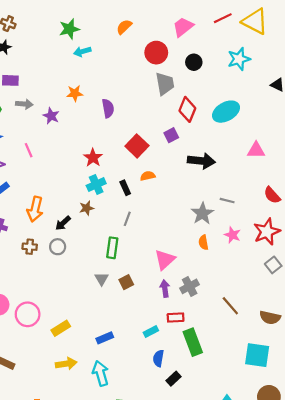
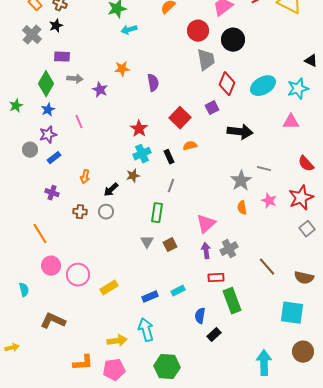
cyan star: (239, 59) -> (298, 89), moved
black circle: (194, 62) -> (233, 40), size x1.5
orange arrow: (35, 209) -> (85, 177), size x0.6
cyan rectangle: (151, 331) -> (178, 291), moved
yellow arrow: (66, 364) -> (117, 341), moved

